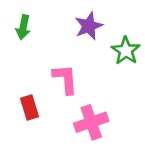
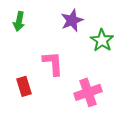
pink cross: (91, 122) -> (88, 92), moved

